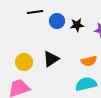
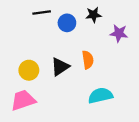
black star: (77, 25) -> (94, 15), moved
orange semicircle: (89, 61) -> (88, 60), moved, turned -84

